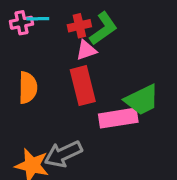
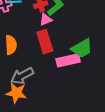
gray arrow: (63, 154) -> (22, 76), moved

